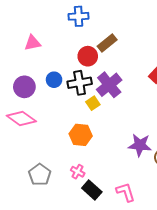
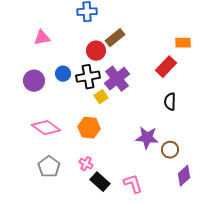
pink diamond: (21, 119) -> (46, 128), moved

